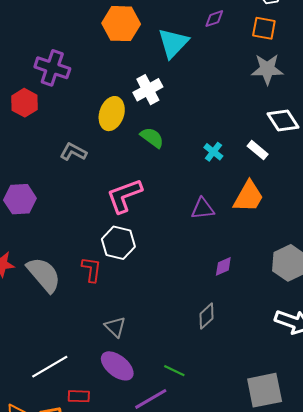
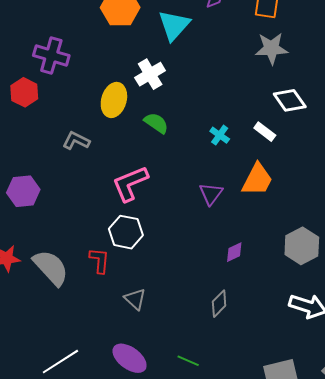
purple triangle: (203, 209) -> (211, 194), turned -45
gray triangle: (115, 327) -> (135, 299), moved

